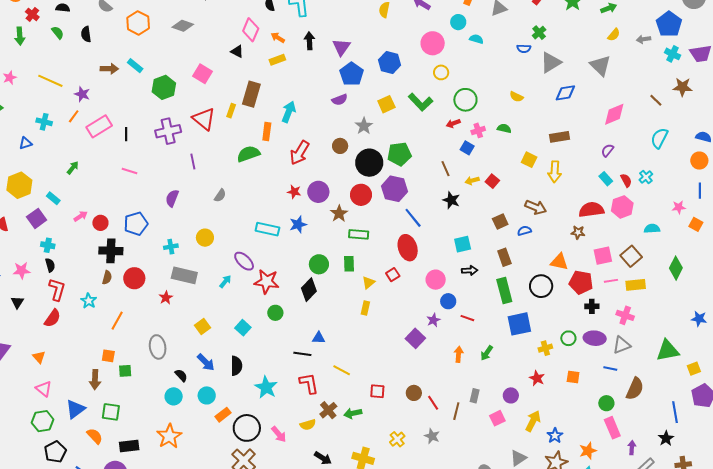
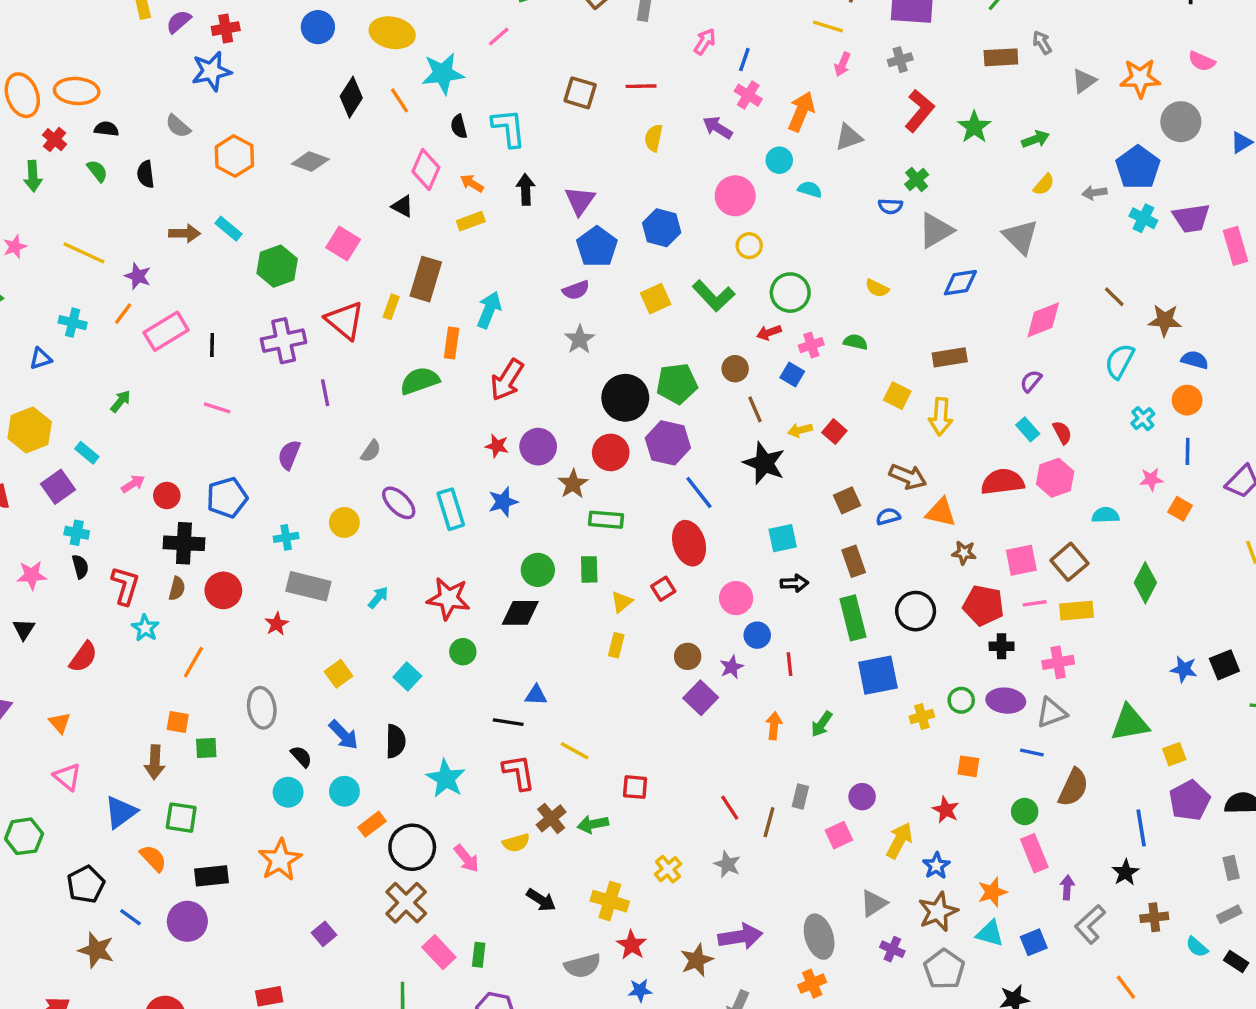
brown star: (682, 87) -> (1165, 320), moved
gray star: (364, 126) -> (580, 339), moved
brown circle: (340, 146) -> (735, 369), moved
cyan cross: (646, 177) -> (1143, 419), moved
black star: (451, 200) -> (764, 463), size x1.4
cyan rectangle: (267, 229) -> (451, 509), turned 60
brown star: (578, 232) -> (964, 553), moved
purple ellipse: (244, 261) -> (399, 503), moved
orange triangle: (559, 262) -> (941, 512), moved
red L-shape: (57, 289) -> (125, 586), moved
black diamond: (309, 290) -> (520, 613), turned 45
pink cross: (625, 315) -> (1058, 662), turned -30
red line: (467, 318) -> (789, 664), turned 64
red star: (537, 378) -> (946, 810), moved
brown circle: (414, 393) -> (688, 656), moved
green hexagon: (43, 421) -> (24, 836), moved

